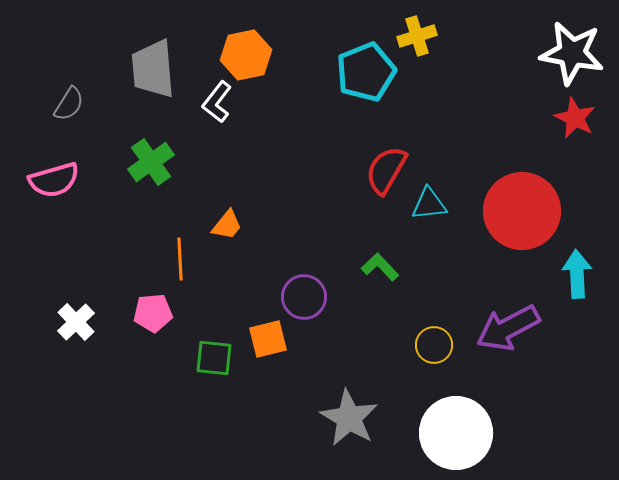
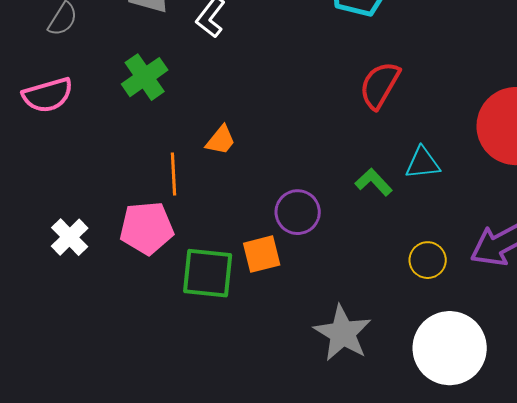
cyan triangle: (429, 204) -> (423, 163), moved
pink pentagon: (153, 313) -> (147, 228), size x1.4
green square: (214, 358) -> (208, 273), size x1.4

